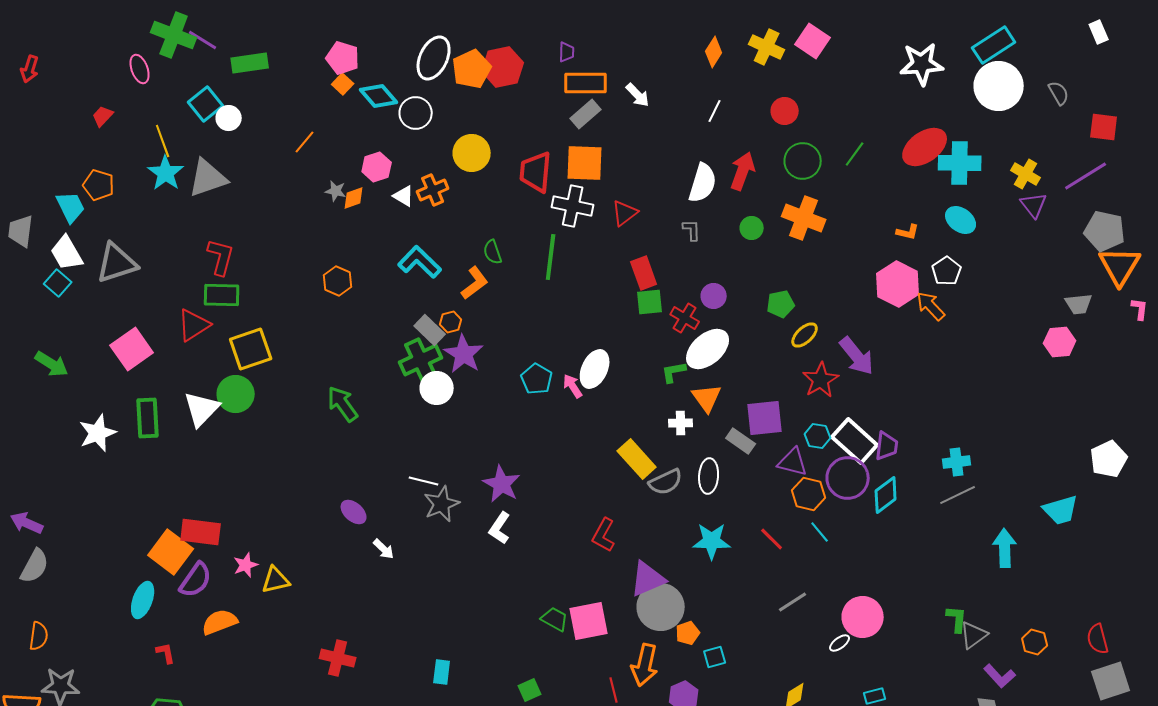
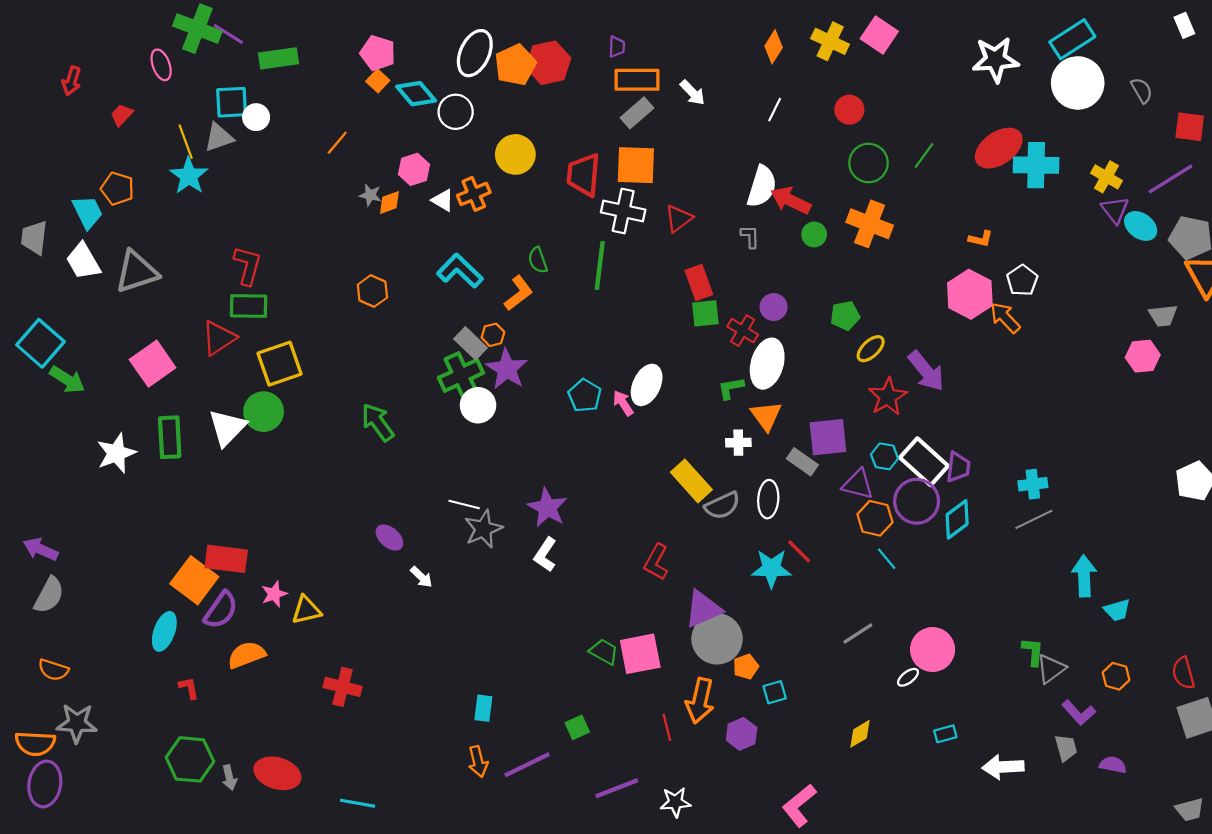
red arrow: (30, 69) -> (71, 81), moved
cyan square: (206, 104) -> (232, 102), turned 36
red arrow: (743, 171) -> (791, 200), moved, turned -84
gray triangle: (208, 178) -> (219, 137), moved, size x0.7
cyan ellipse: (961, 220) -> (1141, 226), moved
cyan square: (58, 283) -> (41, 343), moved, size x1.6
white ellipse: (708, 349) -> (767, 364), turned -33
cyan trapezoid: (1061, 510) -> (1117, 610), moved, size x0.7
red line: (772, 539) -> (799, 551), moved
orange semicircle: (39, 636) -> (53, 670), turned 100
red cross: (338, 658) -> (343, 687), moved

